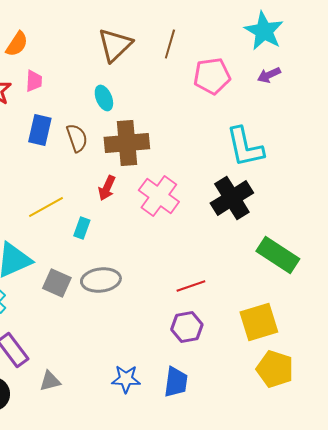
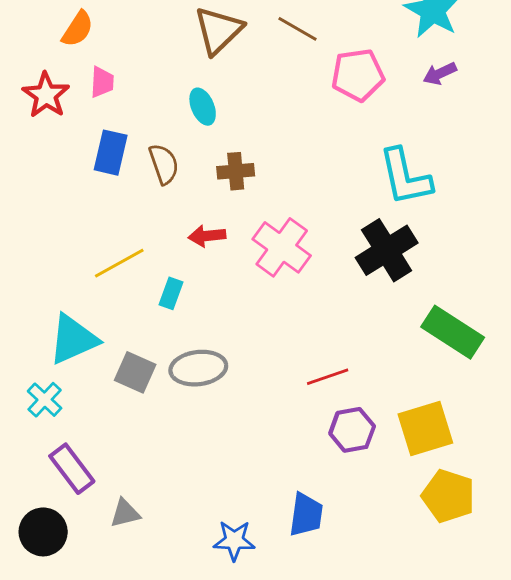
brown line: (170, 44) -> (297, 29), turned -76
brown cross: (127, 143) -> (236, 171), size x0.6
red arrow: (107, 188) -> (207, 236), turned 60
purple hexagon: (187, 327) -> (352, 430), moved
blue star: (126, 379) -> (234, 541), moved

